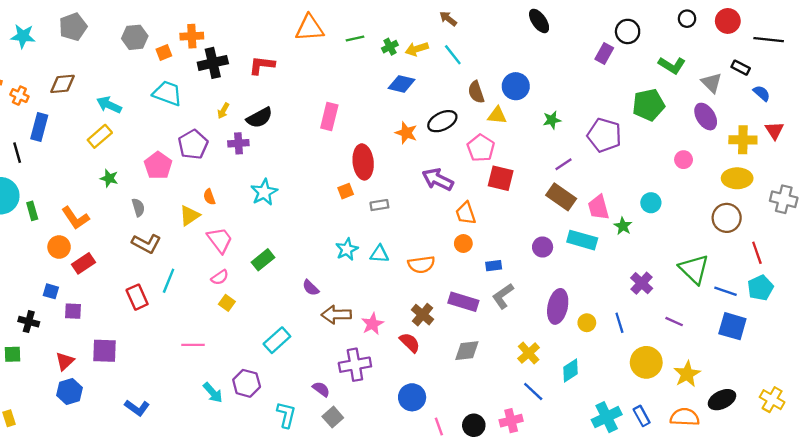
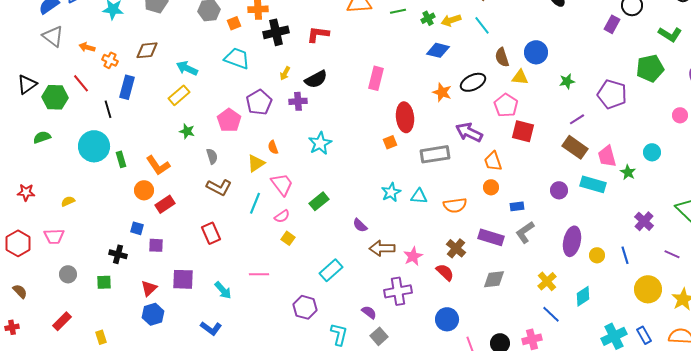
gray rectangle: (379, 205) -> (435, 154), moved, size x1.8
cyan line: (169, 281) -> (255, 203), moved
cyan arrow: (213, 393) -> (223, 290), moved

